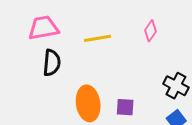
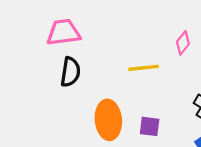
yellow line: (98, 38) -> (144, 68), moved

